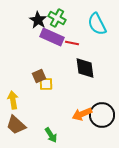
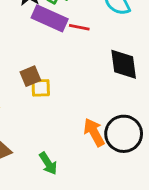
black diamond: (85, 68) -> (124, 64), moved
orange arrow: (82, 114) -> (94, 132), turned 84

